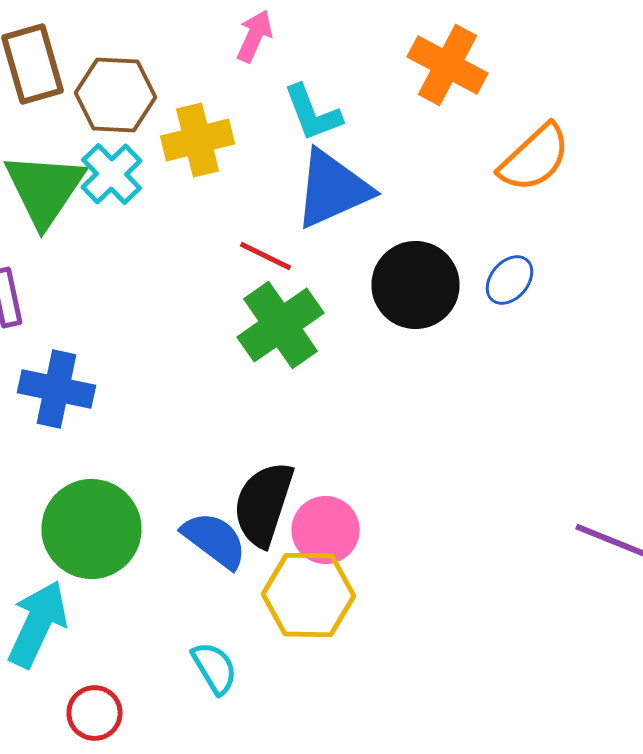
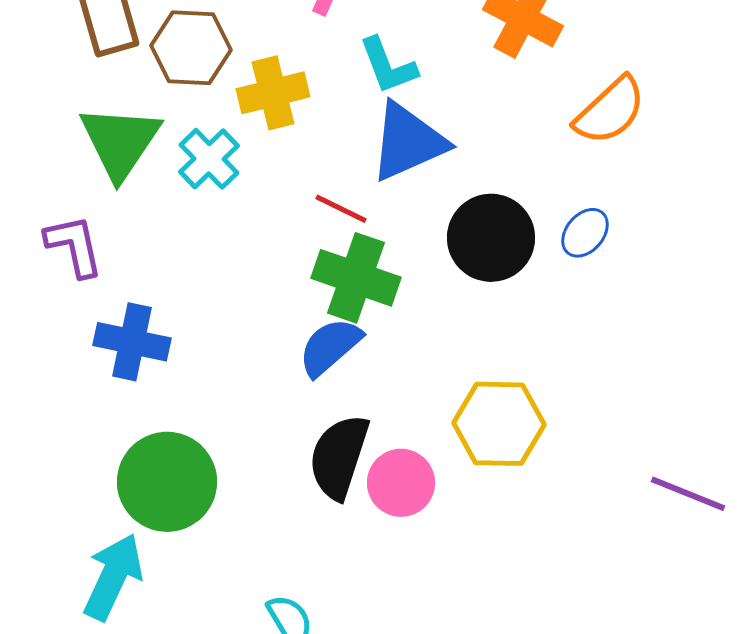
cyan cross: (112, 174) -> (209, 159), moved
green cross: (280, 325) -> (356, 278), turned -36
blue semicircle: (214, 540) -> (330, 347), moved, turned -78
yellow hexagon: (308, 595) -> (499, 424), moved

